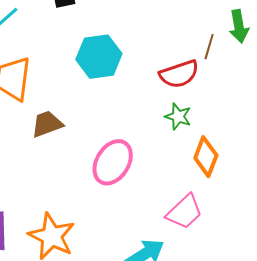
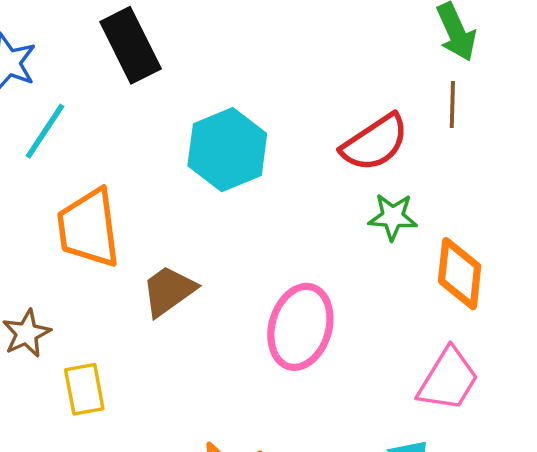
brown line: (209, 47) -> (452, 105), moved

